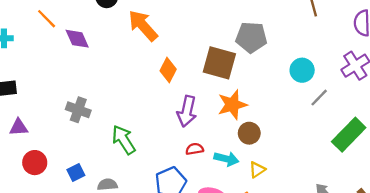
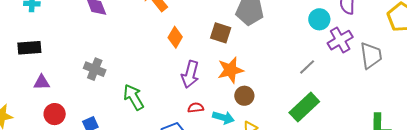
brown square: (219, 63) -> (221, 33), size x0.7
cyan circle: (302, 70) -> (319, 19), moved
green rectangle: (349, 135) -> (304, 107), moved

